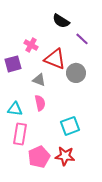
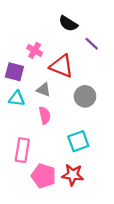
purple square: (13, 64) -> (14, 72), turned 30
gray circle: (76, 73) -> (85, 96), moved
cyan triangle: (15, 109) -> (17, 99), moved
pink pentagon: (39, 157) -> (44, 176), turned -30

